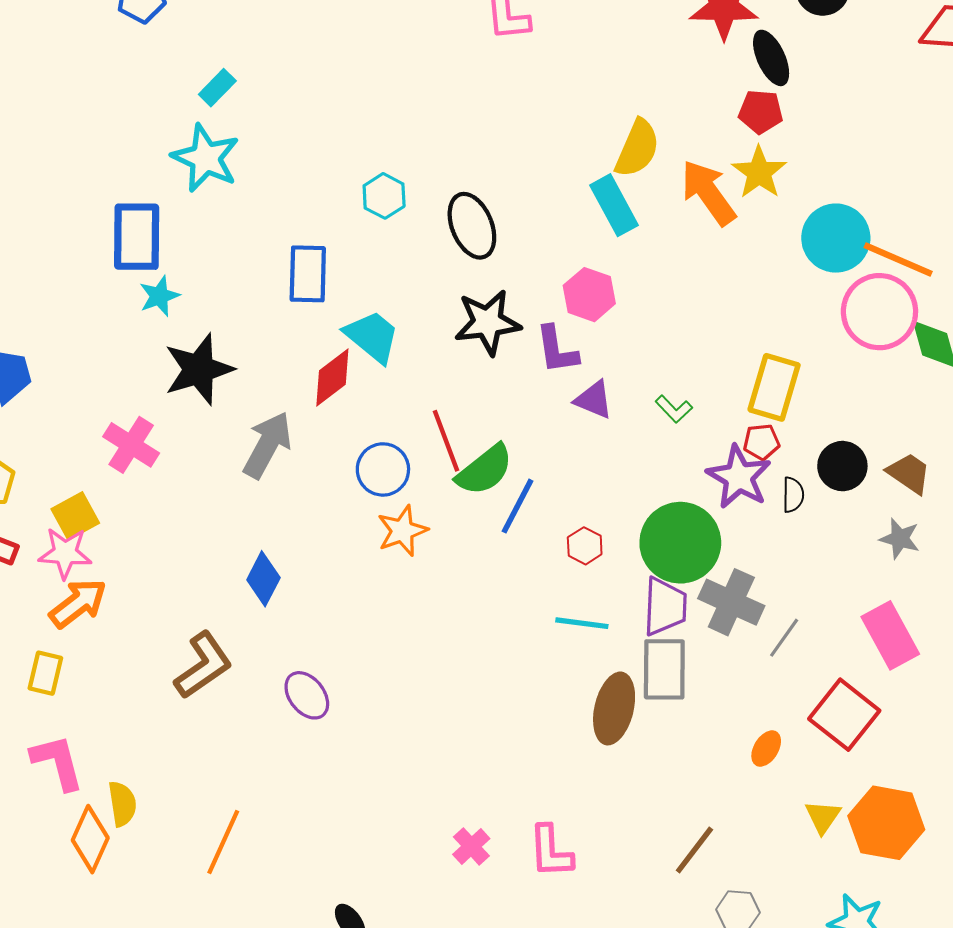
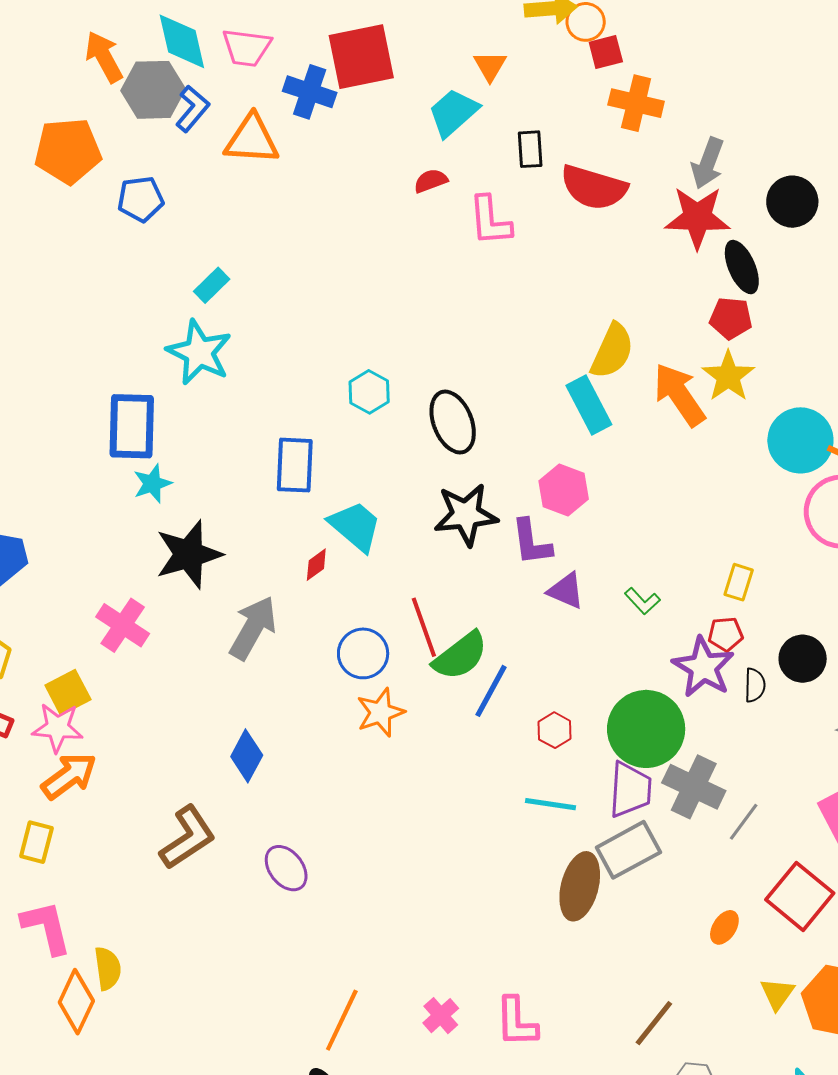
red diamond: (332, 378) -> (316, 565), size x0.6
yellow rectangle: (774, 387) -> (739, 582), size x0.6
gray rectangle: (664, 669) -> (628, 850), turned 60
orange line: (223, 842) -> (342, 1020), moved

